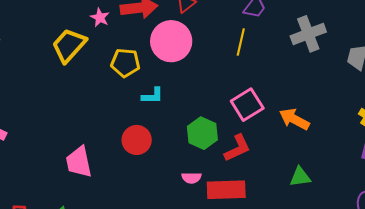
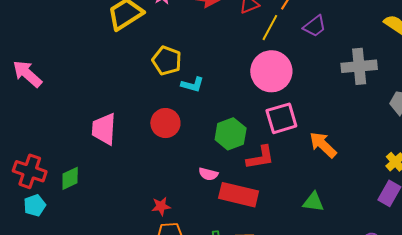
pink circle: (171, 41) -> (271, 71), moved
yellow line: (241, 42) -> (270, 28), moved
yellow pentagon: (125, 63) -> (167, 61), moved

